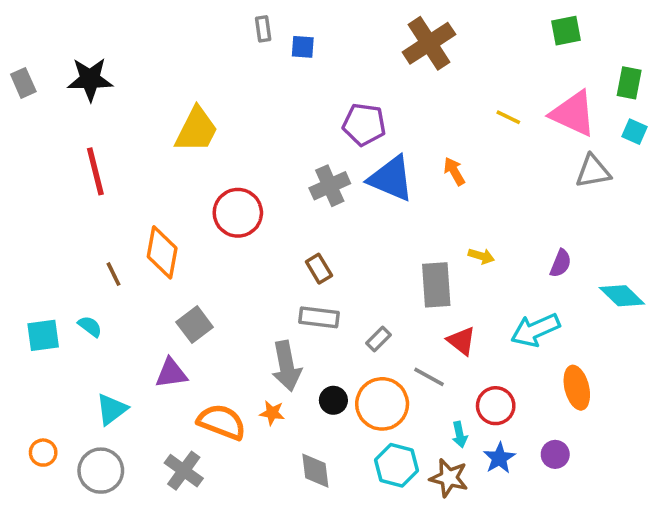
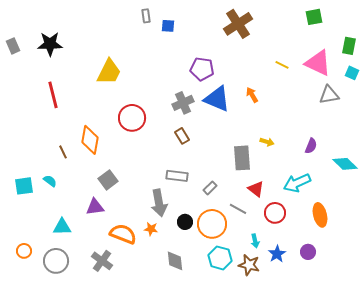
brown rectangle: (319, 269) -> (182, 136), moved
red circle: (496, 406) -> (275, 213), moved
cyan triangle: (112, 409) -> (62, 227), turned 36

